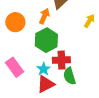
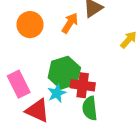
green hexagon: (46, 40) -> (64, 73), moved
red triangle: (46, 84) -> (37, 111), moved, turned 42

